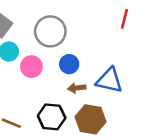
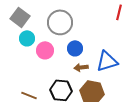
blue triangle: (109, 80) -> (107, 61), turned -30

